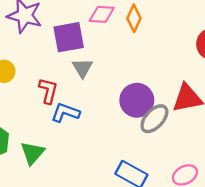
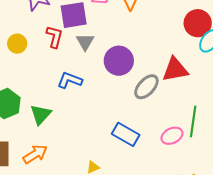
red L-shape: (48, 91) -> (54, 37), moved
purple circle: (137, 100) -> (119, 61), moved

